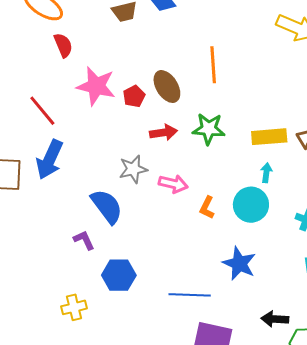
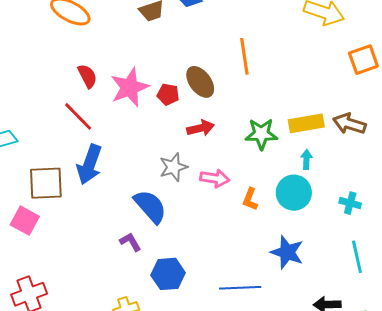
red semicircle: (63, 45) -> (87, 76), moved
pink star: (96, 86) -> (130, 87), turned -30
red pentagon: (134, 96) -> (168, 94), turned -30
green star: (209, 129) -> (261, 134), moved

